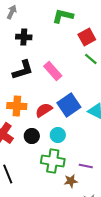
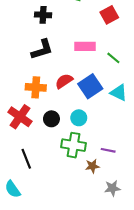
green line: (91, 59) -> (113, 58), moved
pink rectangle: (53, 71) -> (85, 46), moved, turned -48
red semicircle: (44, 110) -> (64, 81), moved

